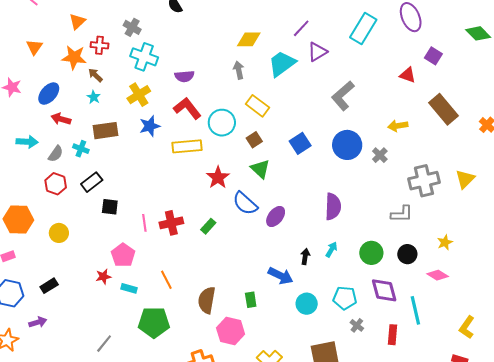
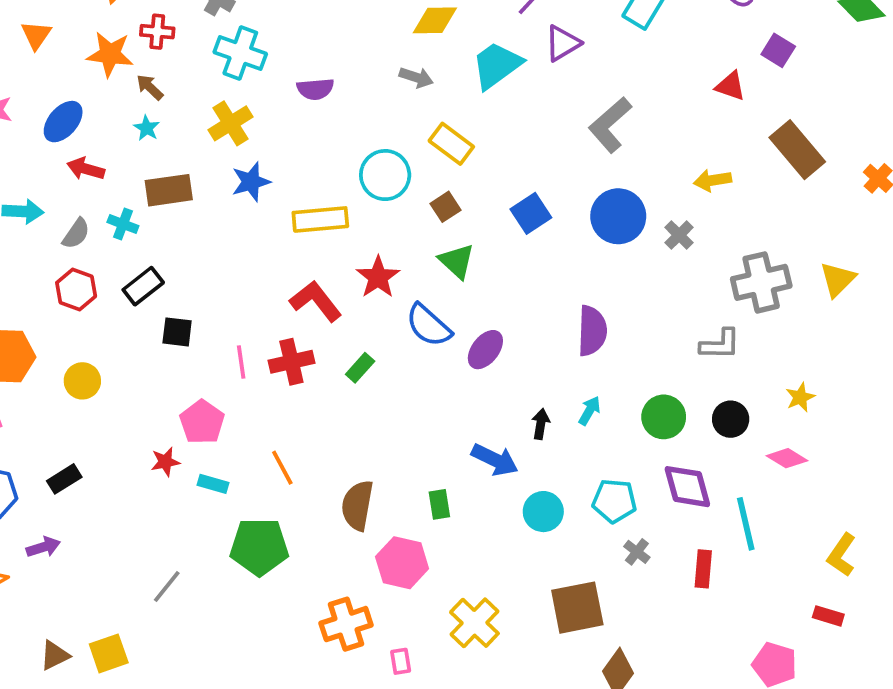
gray arrow: (239, 70) -> (416, 77), turned 120
red L-shape: (187, 108) -> (316, 301), moved

